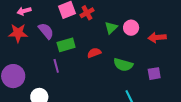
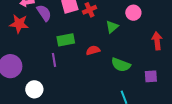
pink circle: (131, 28) -> (133, 13), moved
purple semicircle: (46, 31) -> (44, 13), moved
red arrow: (157, 38) -> (157, 41), turned 84

